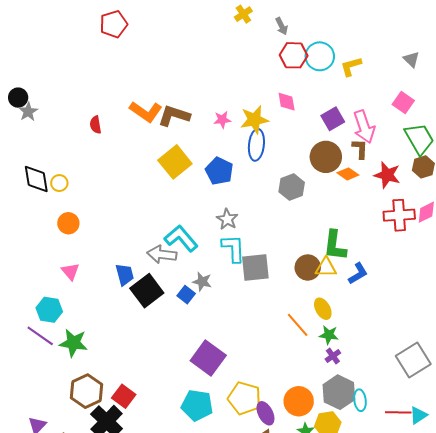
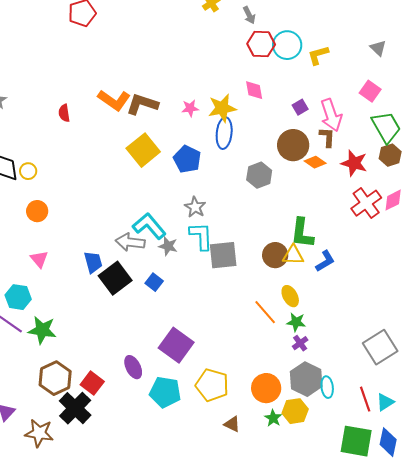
purple square: (333, 119) -> (300, 107), size x0.7
red cross: (399, 215) -> (366, 203), turned -32
gray star: (202, 282) -> (168, 246), moved
red line: (398, 412) -> (365, 399), turned 70
purple ellipse: (265, 413) -> (133, 367), moved

